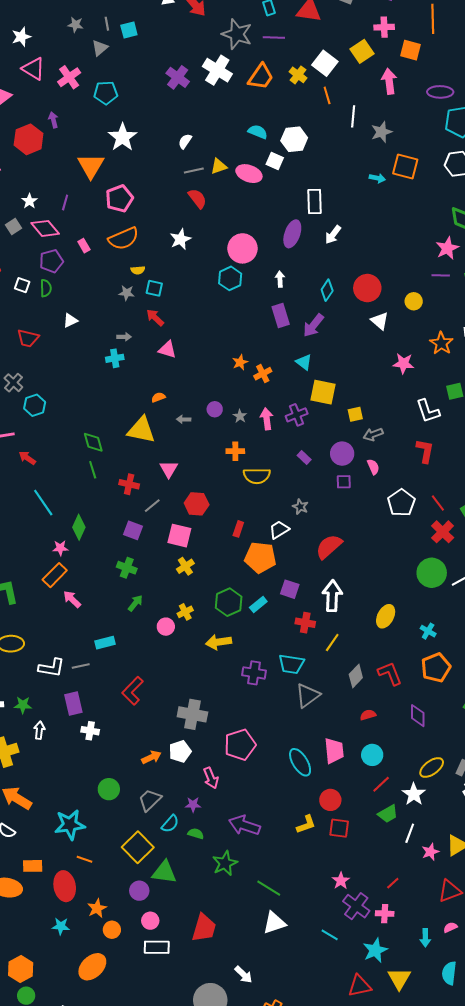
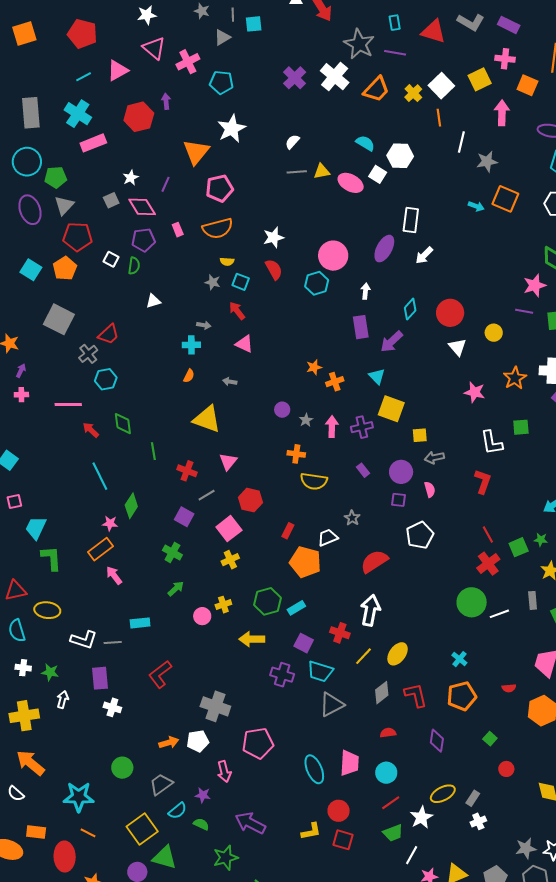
red semicircle: (197, 199) -> (274, 269), moved
red trapezoid: (28, 338) -> (109, 334), moved, turned -65
orange semicircle: (158, 397) -> (189, 376), moved, turned 128
gray arrow: (184, 419) -> (230, 382), moved
green diamond: (93, 442) -> (123, 424), moved
white pentagon: (401, 503) -> (420, 535), moved
pink square: (179, 536) -> (229, 529), turned 30
purple square: (290, 589) -> (304, 643), moved
yellow ellipse: (386, 616) -> (398, 654), moved

